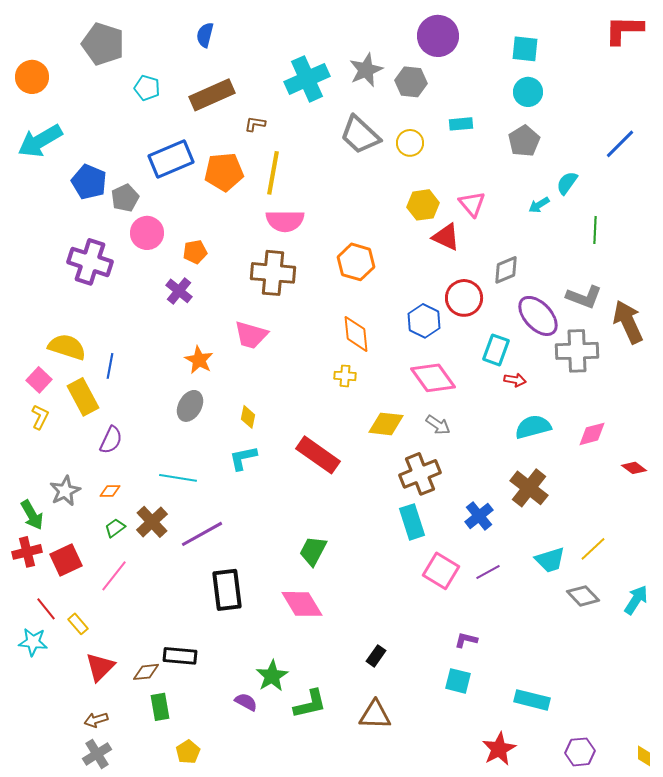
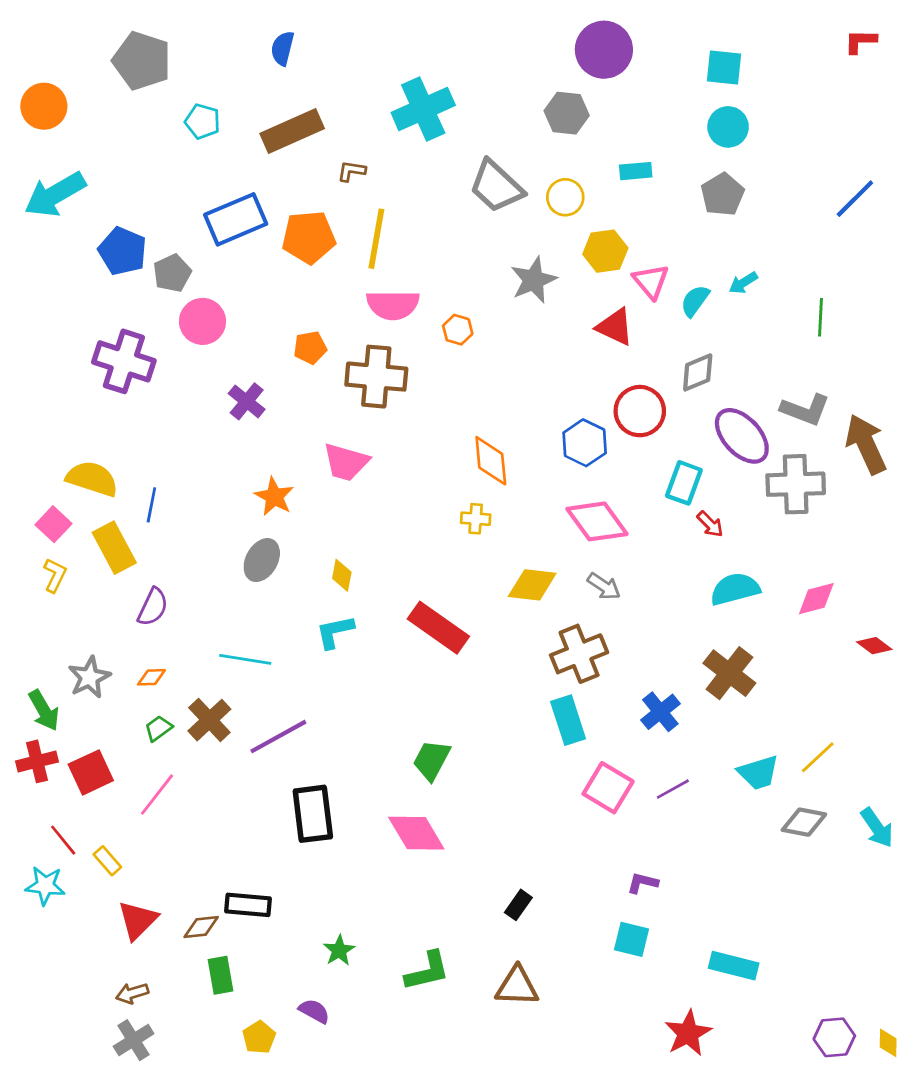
red L-shape: (624, 30) -> (860, 41), size x0.6
gray star: (366, 70) -> (534, 280), moved
cyan semicircle: (567, 183) -> (695, 301), moved
yellow hexagon: (423, 205) -> (605, 251), moved
orange pentagon: (195, 252) -> (310, 348), moved
orange hexagon: (356, 262) -> (458, 330), moved, size x0.6
red arrow: (515, 380) -> (710, 524), turned 35
gray diamond: (583, 596) -> (804, 822), turned -36
cyan arrow: (636, 600) -> (877, 828), turned 112
green star: (272, 676) -> (339, 950), moved, size x0.7
purple semicircle: (246, 702) -> (314, 1011), moved
purple hexagon: (580, 752) -> (834, 1037), moved

